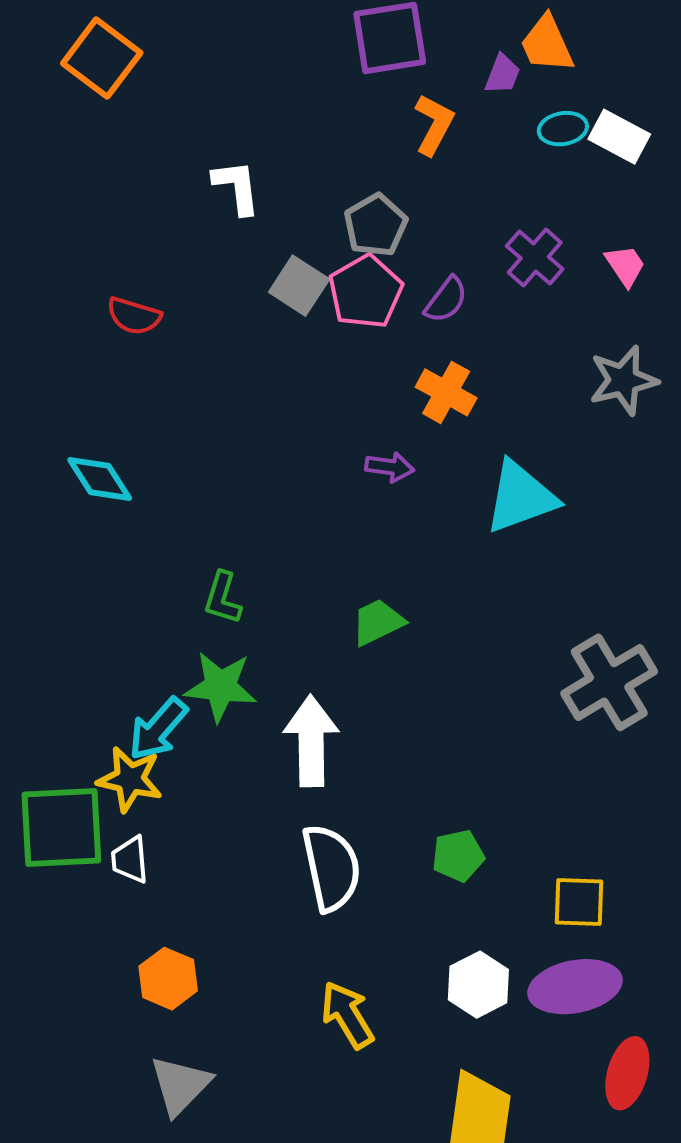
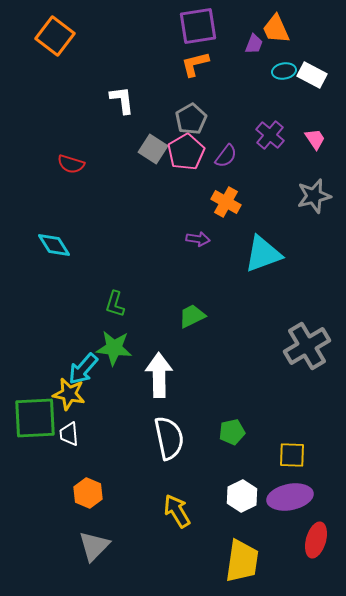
orange L-shape: (434, 125) -> (195, 64), moved, turned -132

